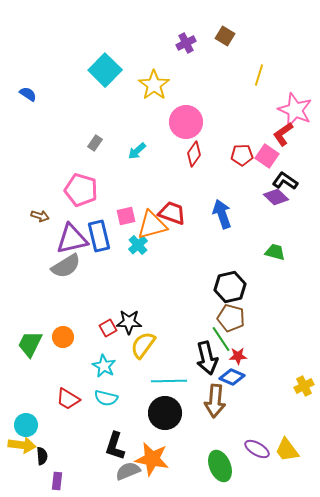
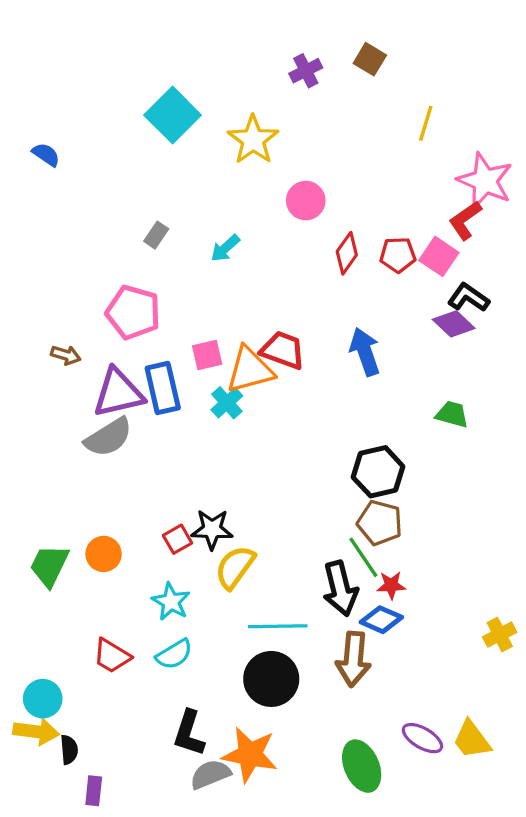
pink circle: (186, 122) -> (306, 201), size x0.7
red diamond: (194, 154) -> (347, 253), moved
cyan semicircle: (106, 398) -> (174, 654), turned -45

